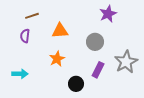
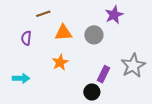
brown line: (32, 16) -> (43, 14), moved
gray circle: (95, 42) -> (94, 35), moved
black circle: (76, 84) -> (92, 92), moved

